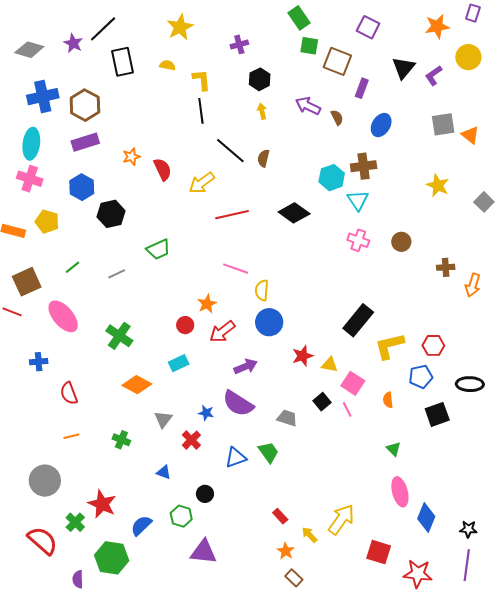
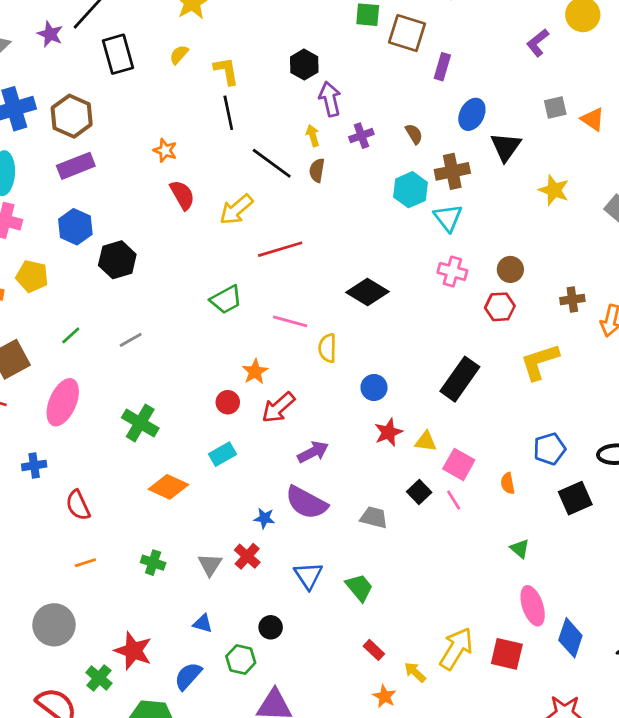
purple cross: (239, 44) -> (361, 136), moved
yellow semicircle: (167, 65) -> (179, 55), turned -56
black triangle: (404, 68) -> (506, 147), moved
purple arrow: (308, 106) -> (330, 99), moved, turned 55
yellow arrow: (262, 111) -> (313, 136), moved
brown semicircle: (337, 117) -> (414, 134), moved
gray square: (443, 124) -> (555, 107), size x0.7
orange star: (131, 157) -> (165, 150), moved, turned -30
black diamond: (294, 213) -> (367, 292), moved
green trapezoid: (158, 249) -> (226, 300), moved
pink ellipse: (63, 316) -> (63, 402), turned 68
blue circle: (269, 322) -> (374, 388), moved, size x0.7
red hexagon: (433, 345) -> (500, 307), moved
yellow L-shape: (389, 346) -> (540, 362), moved
gray triangle: (163, 419) -> (210, 565), moved
green trapezoid: (269, 452) -> (359, 588), moved
blue triangle: (236, 458) -> (308, 576), turned -40
blue triangle: (164, 472) -> (203, 623), moved
red square: (379, 552) -> (507, 654), moved

